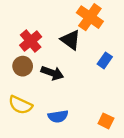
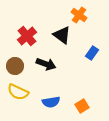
orange cross: (90, 17) -> (79, 15), size x0.7
brown circle: (23, 66) -> (15, 66), moved
orange square: (106, 121) -> (82, 106), moved, turned 32

